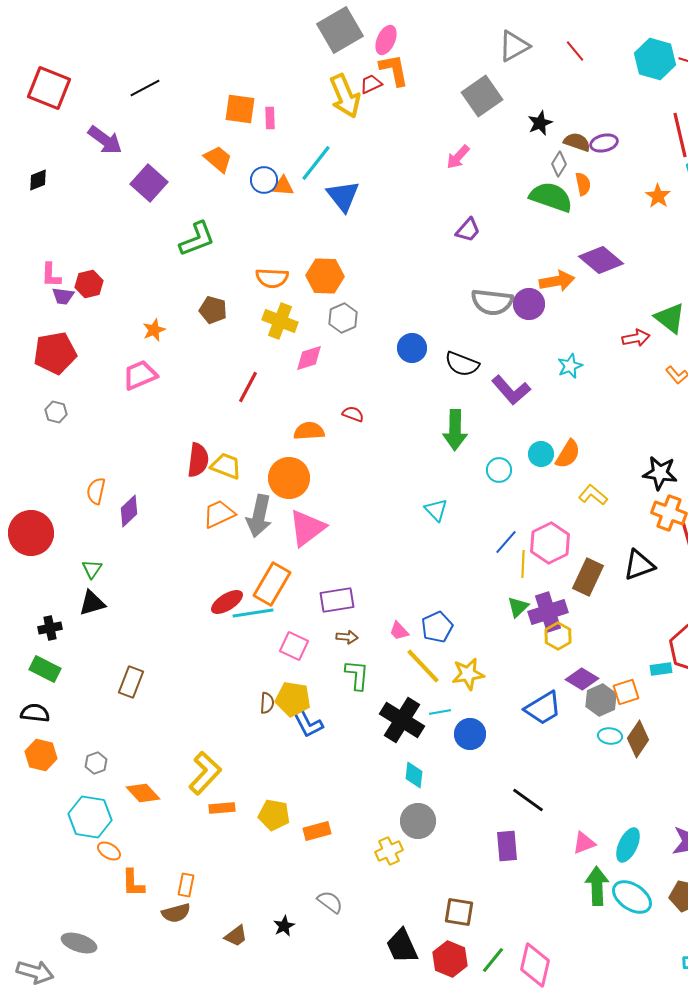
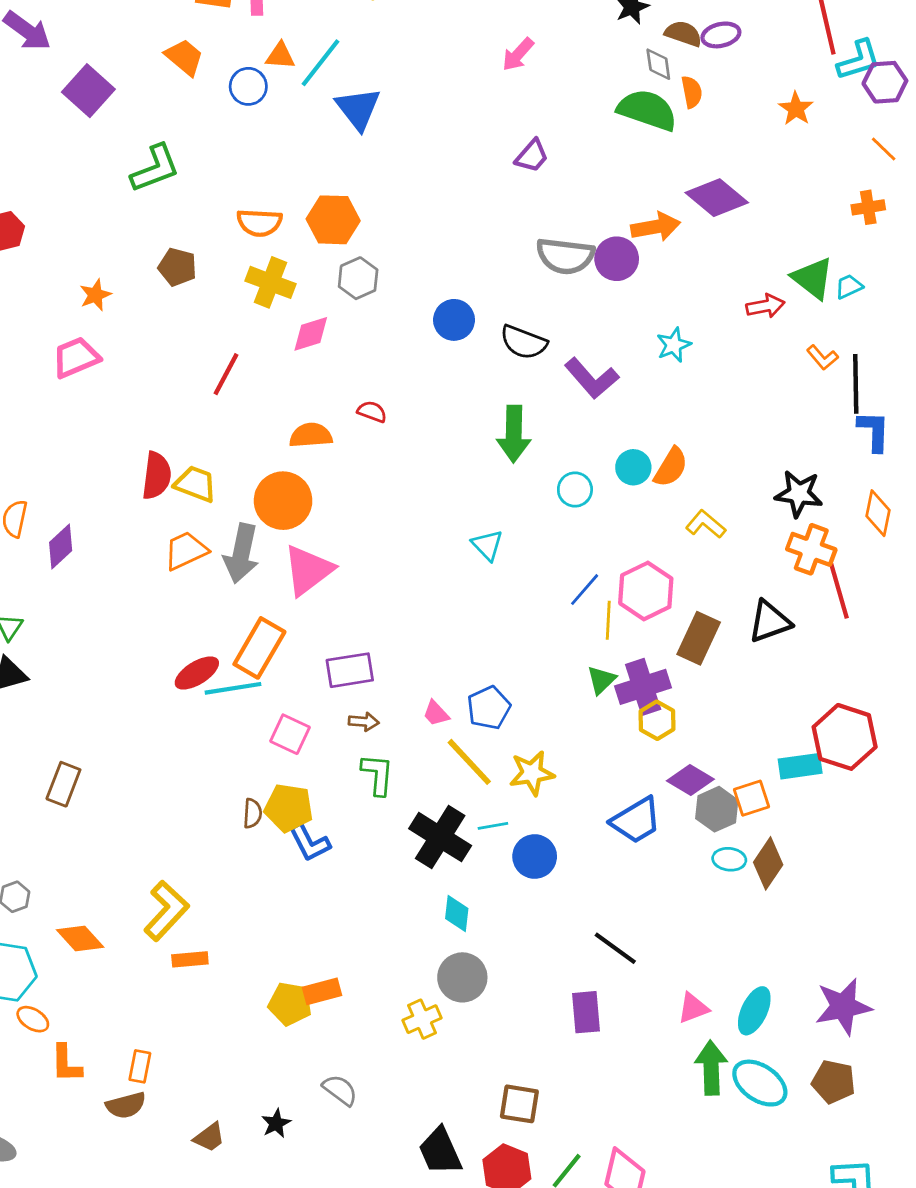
gray diamond: (559, 164) -> (658, 64), turned -40
orange triangle: (283, 186) -> (280, 56), moved
cyan rectangle: (661, 669) -> (800, 766), size x1.4
yellow pentagon: (274, 815) -> (290, 1004), moved

